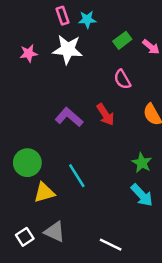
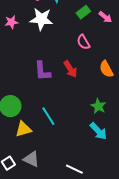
purple L-shape: (69, 117) -> (42, 71), turned -135

